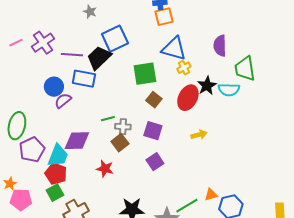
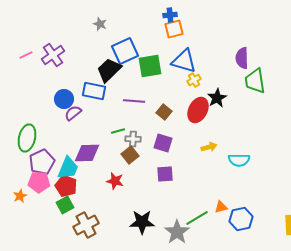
purple semicircle: (220, 46) -> (242, 58), moved
purple line: (72, 55) -> (134, 101), moved
green square: (145, 74) -> (150, 66), moved
cyan semicircle: (229, 90) -> (239, 160), moved
purple square: (155, 162) -> (165, 174), turned 30
pink pentagon: (21, 200) -> (39, 182), moved

